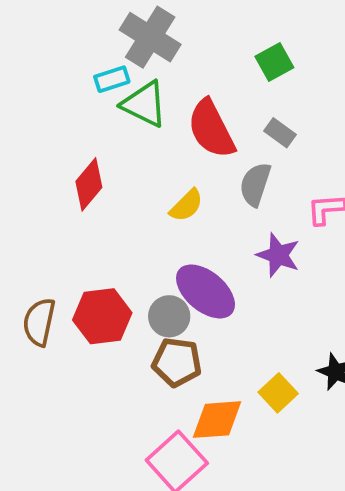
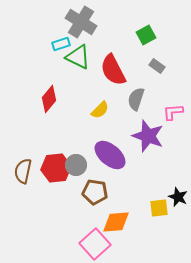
gray rectangle: (280, 133) -> (157, 66), moved
purple star: (278, 255) -> (148, 136), size x1.4
gray circle: (169, 316) -> (76, 165), moved
yellow square: (278, 393) -> (159, 208), moved, turned 36

